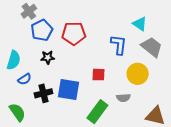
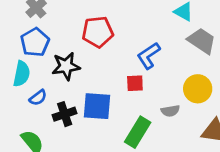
blue pentagon: (42, 30) -> (35, 42), moved
blue L-shape: (119, 45) -> (149, 56), moved, turned -125
black star: (48, 57) -> (66, 66), size x1.5
yellow circle: (138, 74) -> (198, 89), moved

